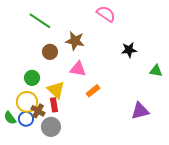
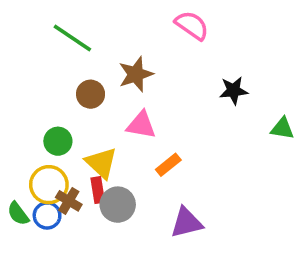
brown star: (75, 41) -> (136, 74), turned -30
purple triangle: (140, 111) -> (186, 223), moved
gray circle: (51, 127) -> (118, 205), moved

